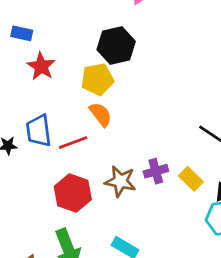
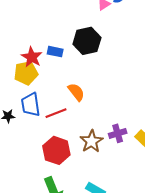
blue rectangle: (22, 33) -> (55, 52), moved
yellow pentagon: (97, 79) -> (26, 73), moved
brown star: (120, 181) -> (91, 141), turned 30

